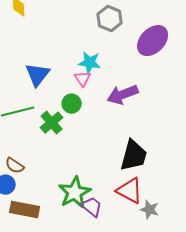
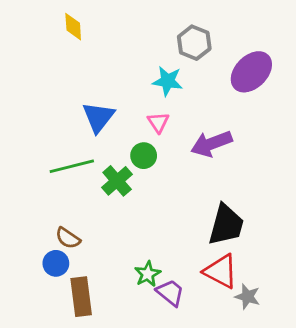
cyan star: (90, 63) -> (168, 81), moved
green star: (75, 193) -> (148, 274), size x0.6
brown rectangle: (25, 210) -> (81, 297), turned 72

